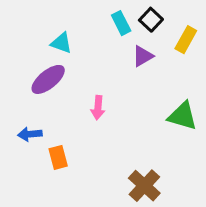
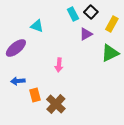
purple ellipse: (48, 79) -> (16, 48), moved
green triangle: (182, 116) -> (110, 53), moved, turned -42
brown cross: (144, 186) -> (56, 104), moved

